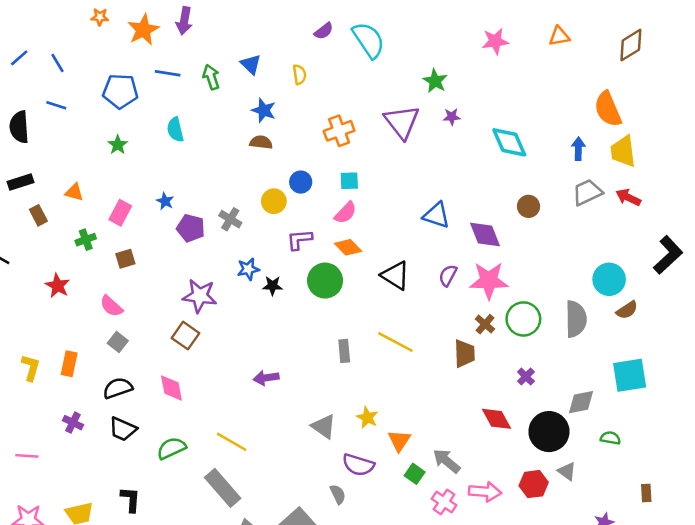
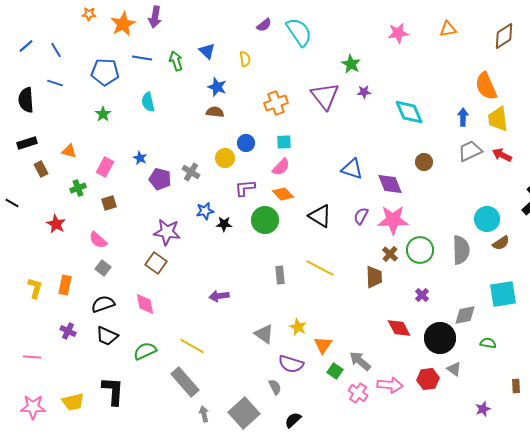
black L-shape: (131, 499) -> (113, 391), size x1.4

